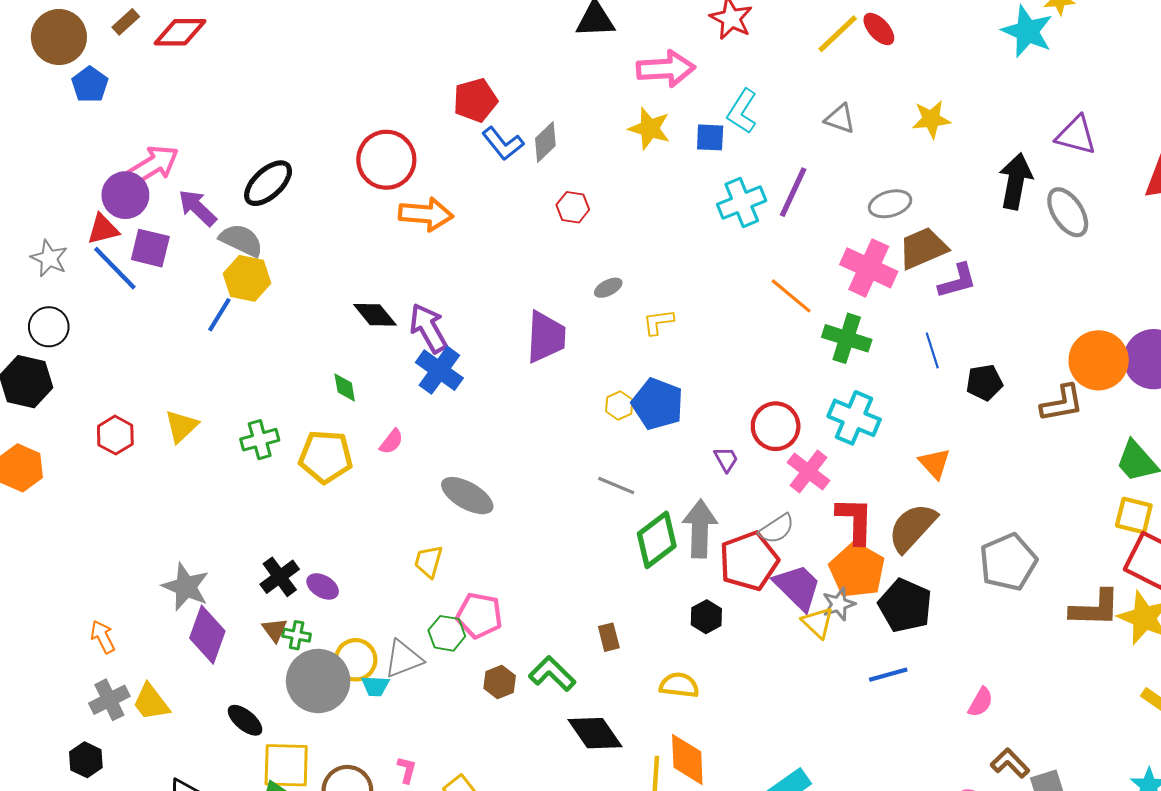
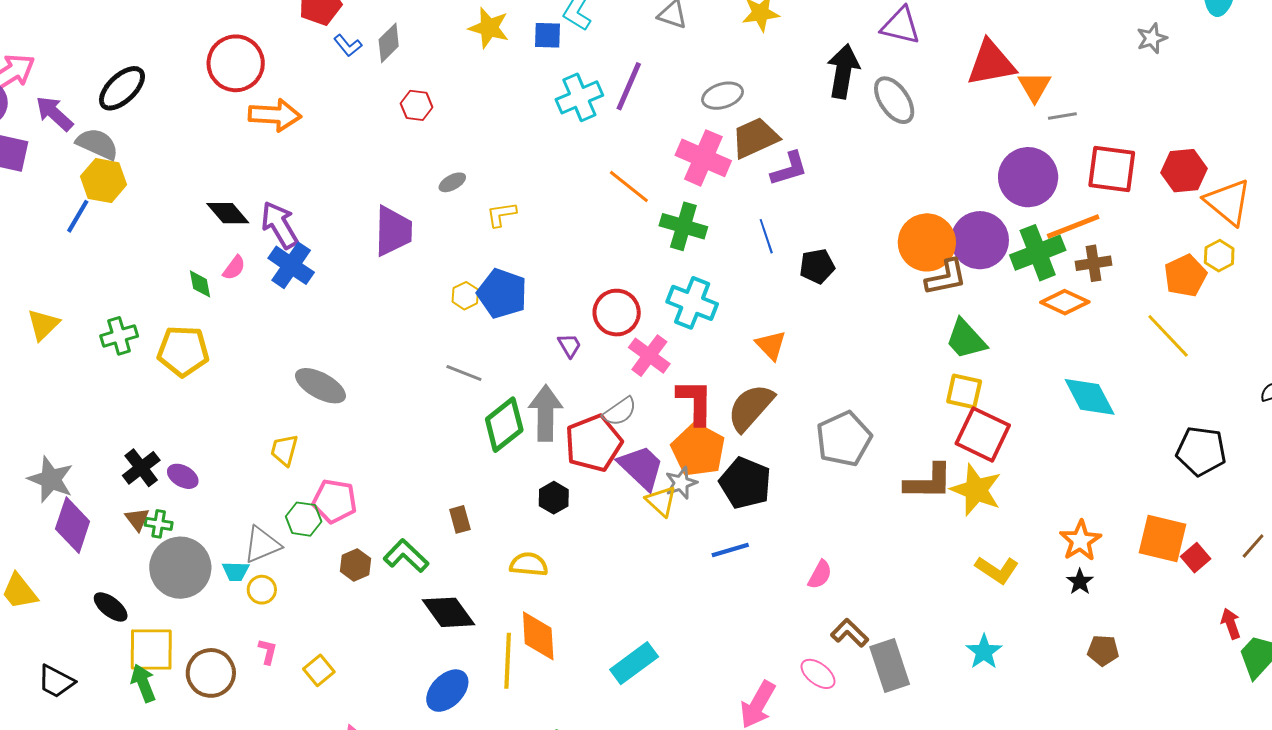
blue L-shape: (503, 144) -> (348, 45), size x0.7
brown L-shape: (1062, 403) -> (946, 277), moved
pink semicircle: (391, 442) -> (234, 268), moved
yellow circle: (356, 660) -> (262, 590), moved, size x0.7

